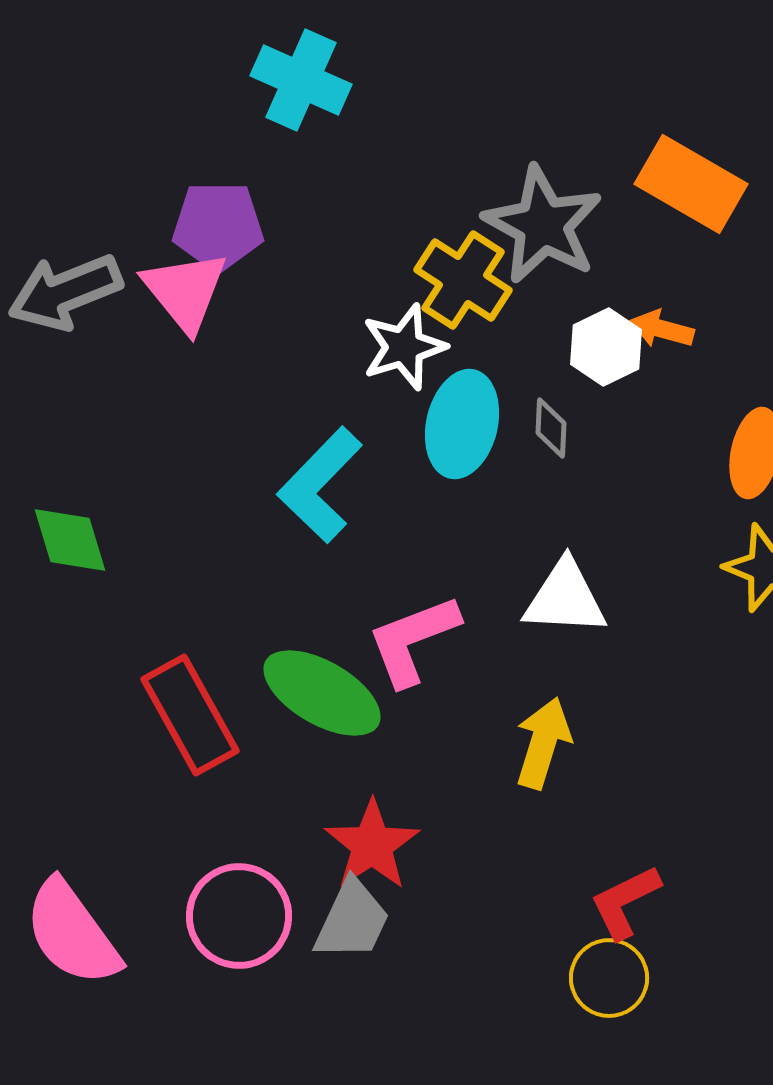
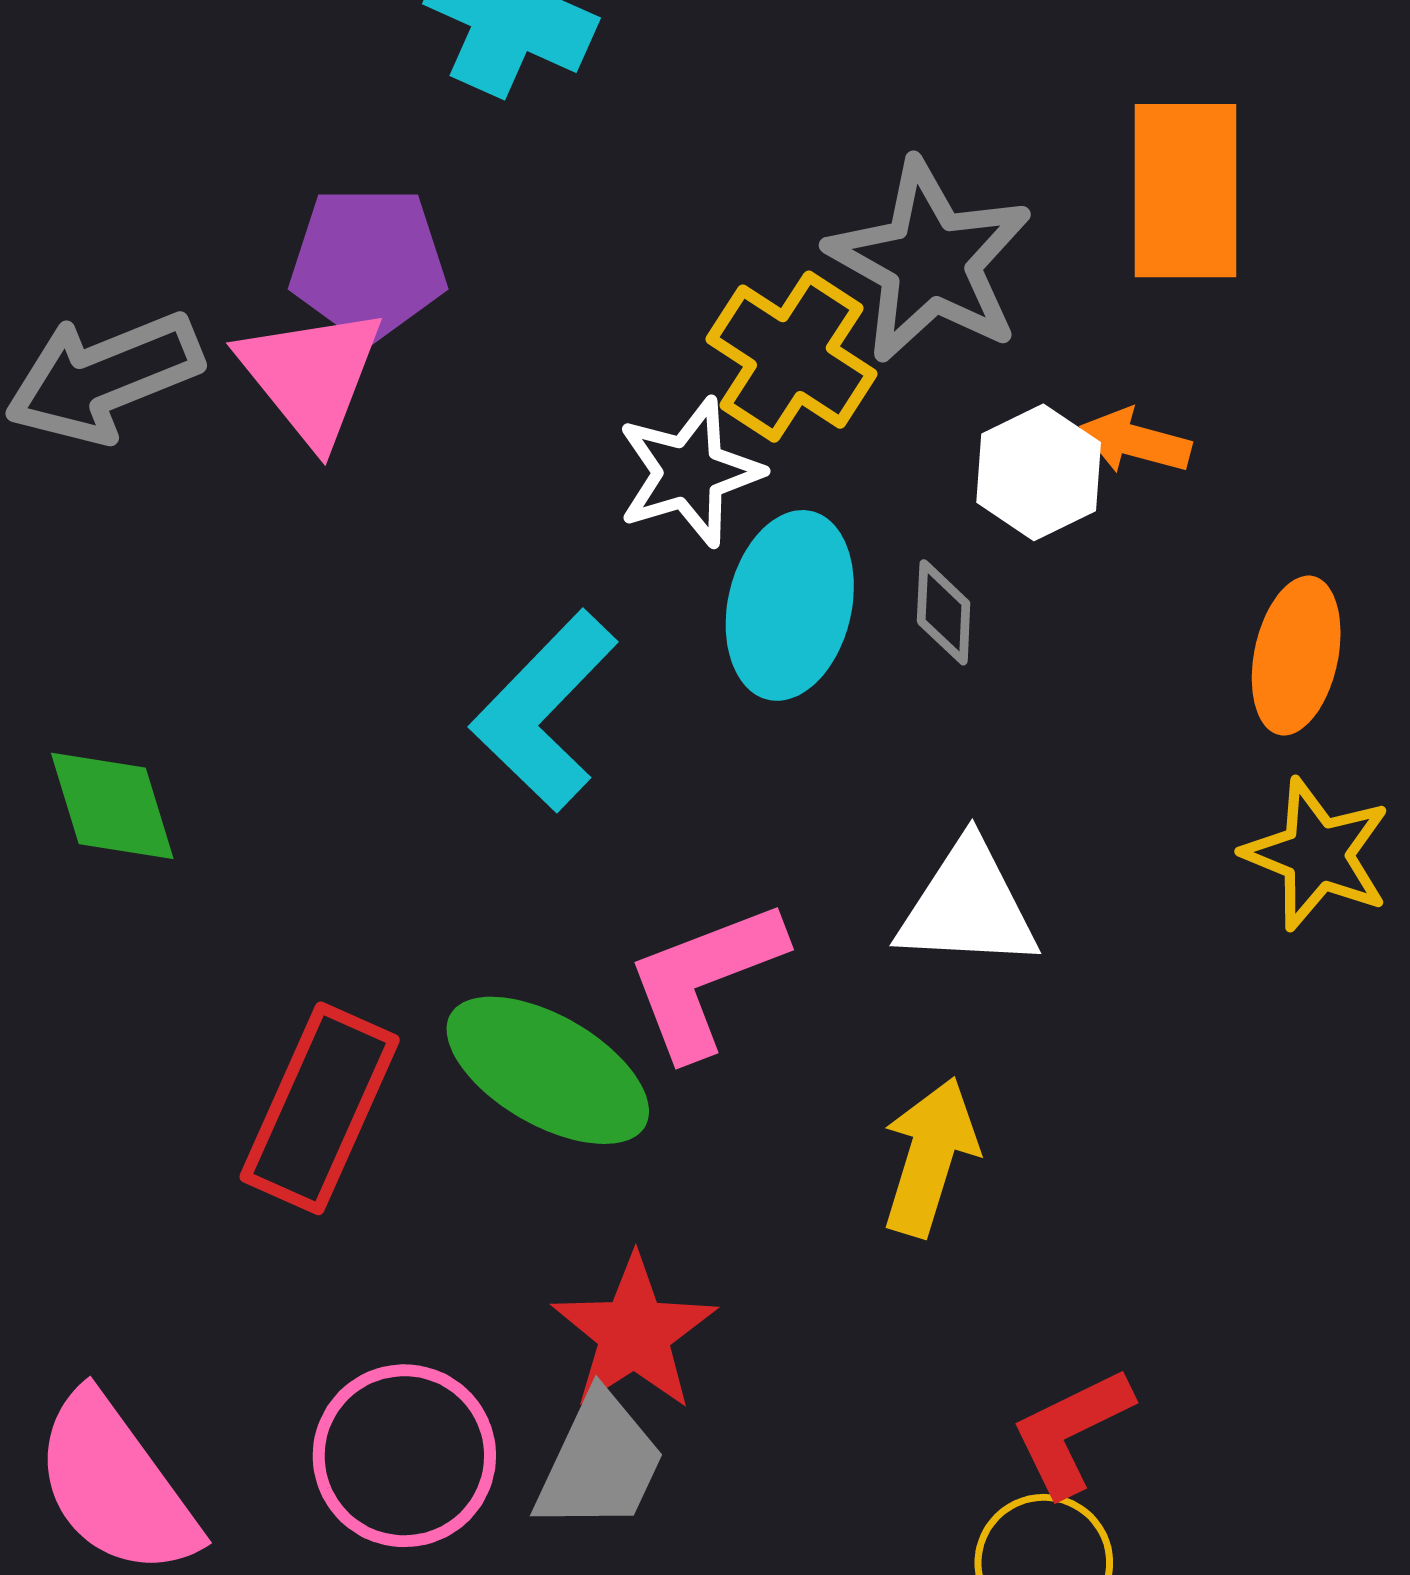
orange rectangle: (691, 184) -> (1186, 191), turned 60
red rectangle: (190, 715) -> (320, 1108), turned 53

